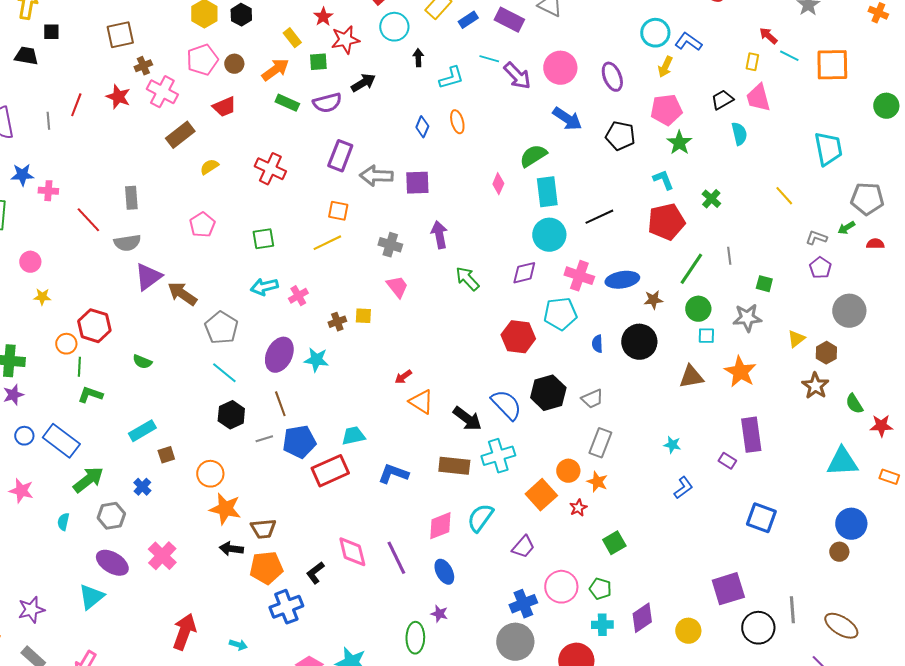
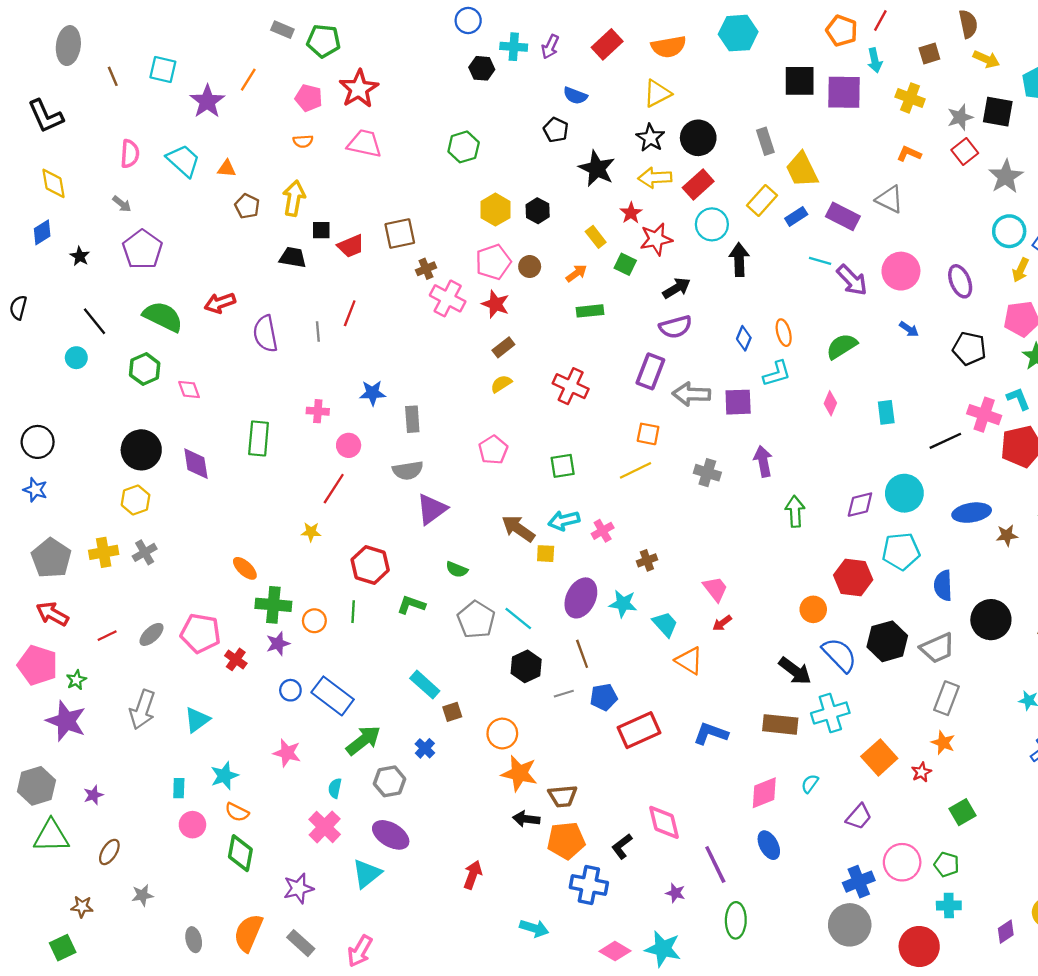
black arrow: (418, 58) -> (739, 260), size x1.6
green square: (318, 62) -> (625, 264), turned 30
orange arrow: (275, 70) -> (576, 273), size x0.7
cyan L-shape: (451, 78) -> (777, 374), moved
red star: (118, 97) -> (495, 304), moved
green rectangle: (287, 103) -> (590, 311), turned -30
purple semicircle: (327, 103) -> (675, 327), moved
red trapezoid: (224, 107) -> (351, 246), moved
blue arrow: (567, 119) -> (909, 329), size x0.6
brown rectangle: (180, 135) -> (503, 347), moved, size x0.7
green semicircle: (533, 156) -> (842, 346), moved
blue star: (22, 175) -> (372, 393), moved
cyan rectangle: (547, 192) -> (886, 412), size x0.7
red line: (88, 220) -> (334, 489), moved, turned 76
cyan circle: (549, 235) -> (904, 493), moved
pink circle: (30, 262) -> (349, 445), moved
pink cross: (579, 276) -> (984, 415), moved
green arrow: (467, 279) -> (795, 511), turned 40
pink trapezoid: (397, 287) -> (715, 589), moved
brown arrow: (182, 294) -> (518, 528), moved
yellow square: (363, 316) -> (546, 554), moved
gray pentagon: (221, 328) -> (476, 620), moved
black circle: (639, 342) -> (991, 620), moved
orange circle: (66, 344) -> (314, 621), moved
blue semicircle: (597, 344) -> (943, 585), size x1.5
green semicircle: (142, 362) -> (457, 569), moved
green L-shape: (90, 395) -> (411, 605), moved
gray trapezoid: (592, 399) -> (937, 648), size x1.4
orange triangle: (421, 402) -> (689, 661), moved
cyan rectangle: (142, 431) -> (425, 685), turned 72
cyan trapezoid: (353, 436) -> (665, 624), moved, turned 60
blue pentagon: (299, 442) -> (604, 697), size x0.7
orange circle: (568, 471) -> (813, 609), moved
cyan semicircle: (480, 518) -> (810, 784), size x0.6
pink cross: (162, 556) -> (325, 827), moved
purple line: (396, 558) -> (715, 864), moved
blue cross: (286, 607) -> (589, 885), turned 32
purple star: (439, 614) -> (675, 893), moved
purple diamond: (642, 618) -> (1006, 932), moved, size x0.7
red arrow: (184, 632) -> (473, 875), moved, size x0.7
cyan arrow: (238, 645) -> (534, 928), size x1.4

